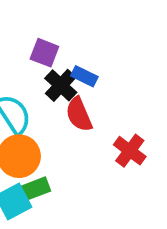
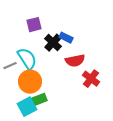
purple square: (44, 53) -> (34, 25), moved, turned -35
red semicircle: (79, 114) -> (75, 61), moved, turned -78

